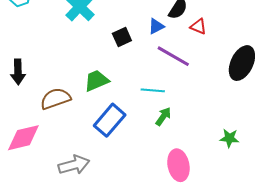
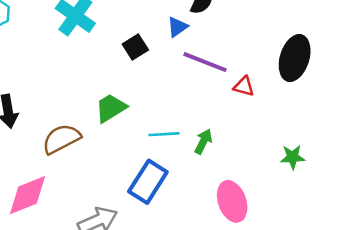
red triangle: (198, 27) -> (244, 86), moved
cyan line: (153, 90) -> (164, 134), moved
blue rectangle: (110, 120) -> (148, 182), moved

